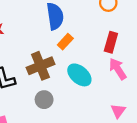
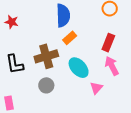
pink triangle: (118, 111) -> (96, 88), moved

